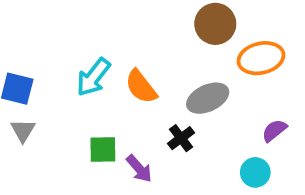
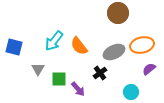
orange ellipse: (261, 58) -> (142, 45), moved
gray triangle: (23, 131) -> (38, 69), moved
cyan circle: (255, 172) -> (131, 92), moved

